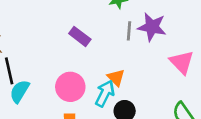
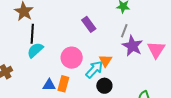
purple star: (152, 27) -> (132, 46), moved
pink triangle: (182, 62) -> (156, 50), moved

